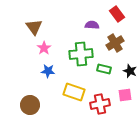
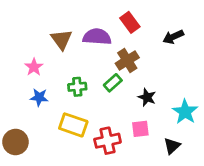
purple semicircle: (92, 25) -> (97, 37), size x1.5
brown triangle: (34, 27) -> (62, 39), moved
green cross: (81, 54) -> (77, 87), moved, size x0.6
green rectangle: (104, 69) -> (113, 83), moved, turned -56

